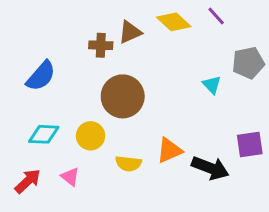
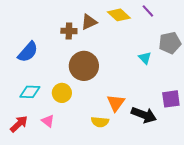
orange triangle: (169, 150) -> (116, 103), turned -30
yellow semicircle: (128, 164) -> (100, 122), moved

